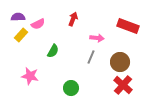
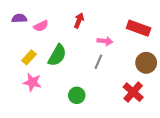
yellow rectangle: (21, 35) -> (29, 57), moved
green semicircle: (53, 51) -> (57, 55), size x1.5
brown circle: (120, 62) -> (146, 63), moved

